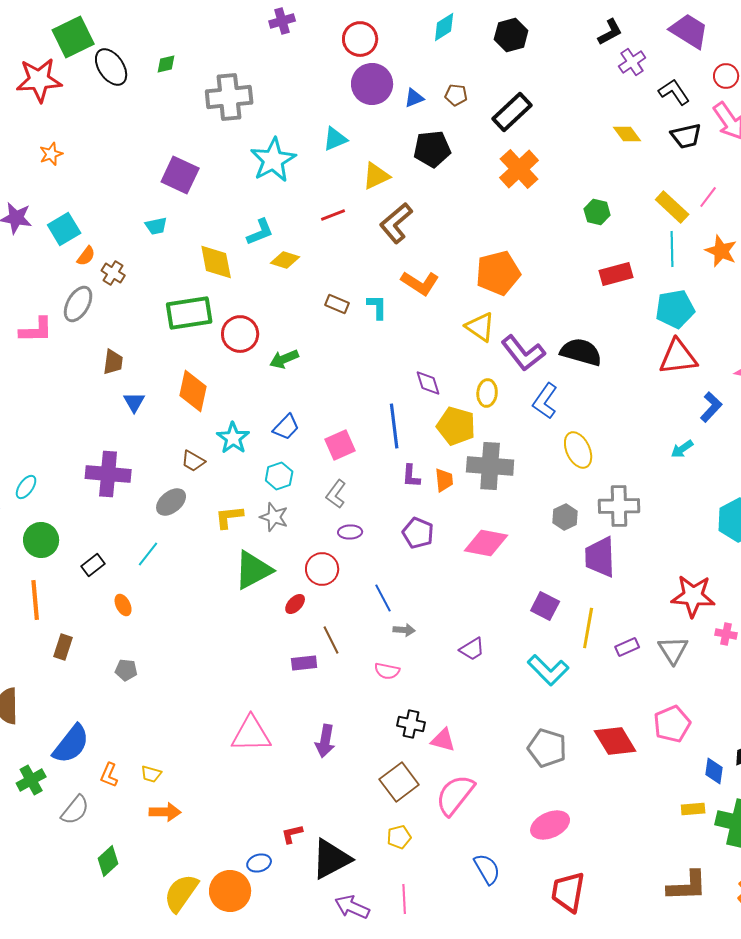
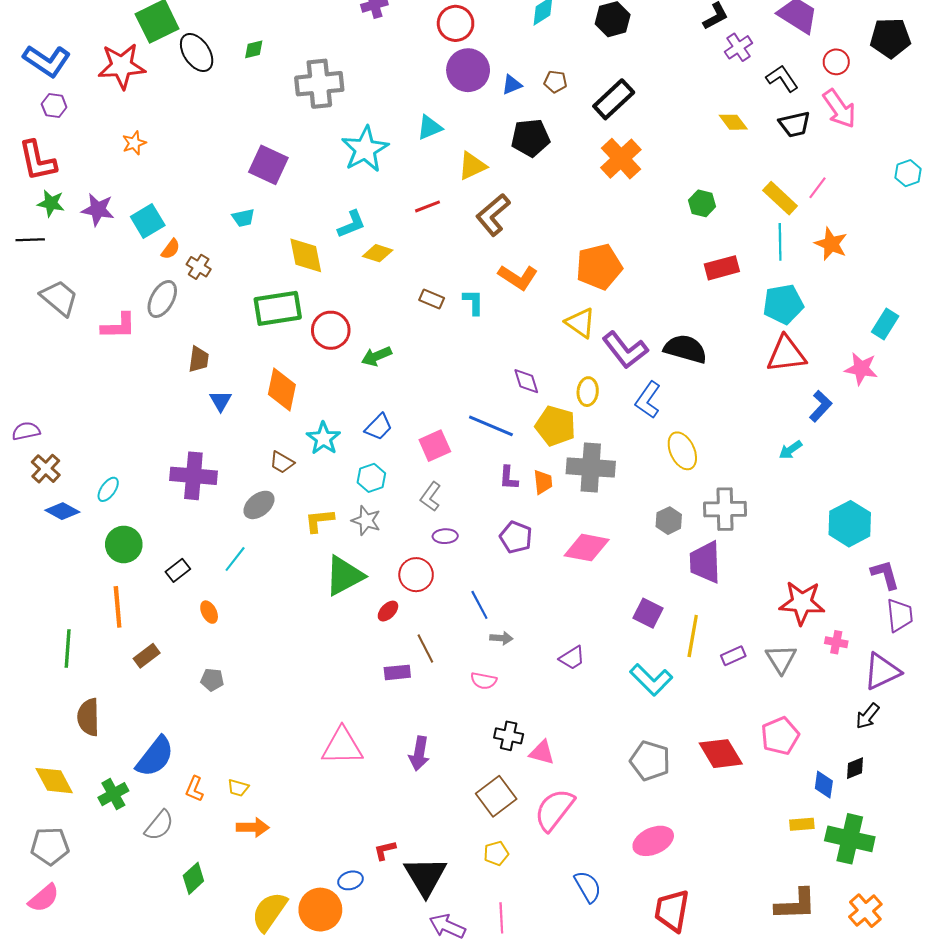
blue line: (394, 426) -> (491, 426), turned -60
brown rectangle: (63, 647) -> (147, 656), turned 35
black triangle: (331, 859) -> (425, 876), turned -33

